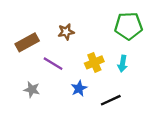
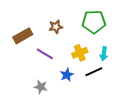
green pentagon: (128, 26) -> (94, 22), moved
gray star: (32, 90) -> (41, 87), moved
black line: (111, 100) -> (94, 72), moved

